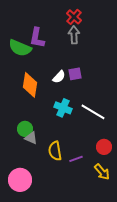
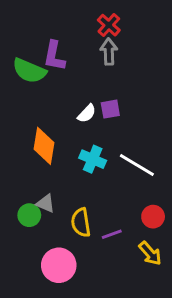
orange diamond: (30, 85) -> (44, 146), moved
green circle: (25, 129) -> (29, 215), moved
pink circle: (20, 180) -> (59, 265), moved

